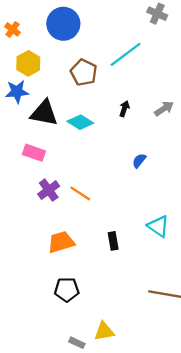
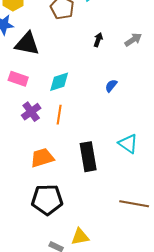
cyan diamond: (80, 122) -> (59, 82), moved, turned -50
orange line: (80, 193) -> (59, 115), turned 66
black rectangle: (113, 241) -> (88, 157), size x1.8
black pentagon: (67, 290) -> (47, 200), size x1.4

